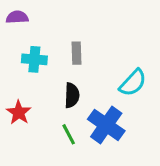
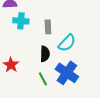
cyan cross: (34, 59) -> (21, 21), moved
cyan semicircle: (133, 83) -> (67, 43), moved

